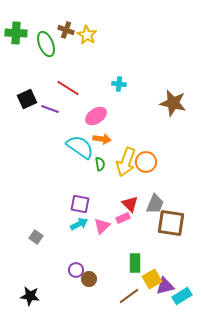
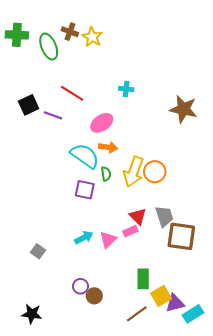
purple square: (80, 204) -> (85, 190), moved
gray trapezoid: (155, 204) -> (164, 216), turned -40

